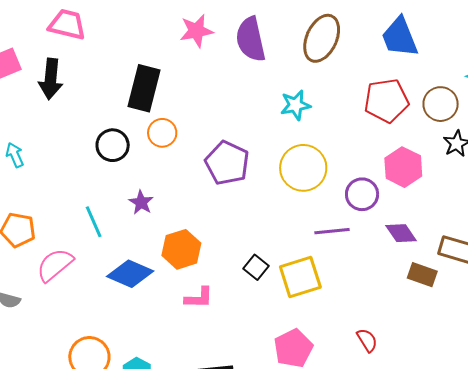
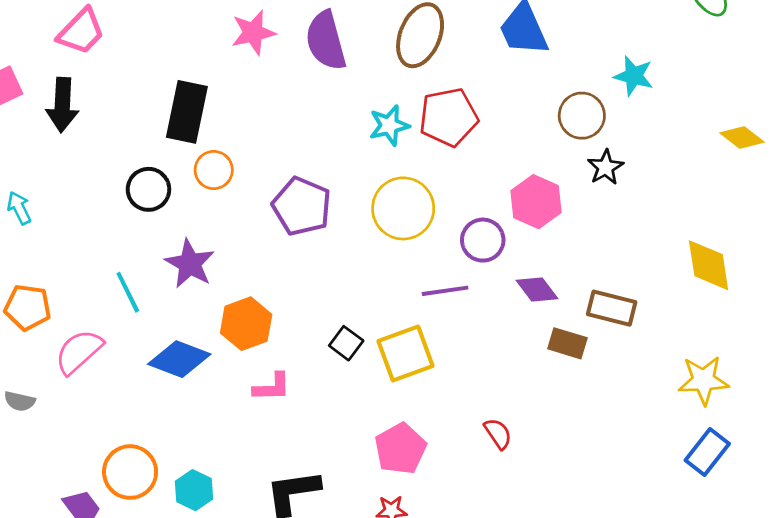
pink trapezoid: (67, 24) -> (81, 32), turned 123
red pentagon: (386, 101) -> (449, 117), moved
purple star: (141, 202) -> (190, 264), size x1.5

